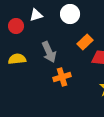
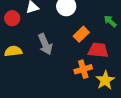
orange cross: (62, 77) -> (83, 69), moved

